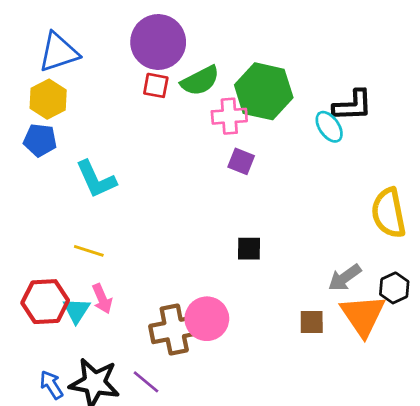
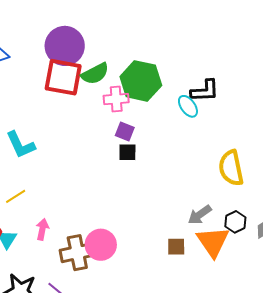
red square: (156, 85) -> (63, 77), size x2.0
black square: (249, 249) -> (127, 152), moved
yellow line: (89, 251) -> (16, 196), turned -50
pink arrow: (102, 299) -> (42, 229), moved, turned -145

